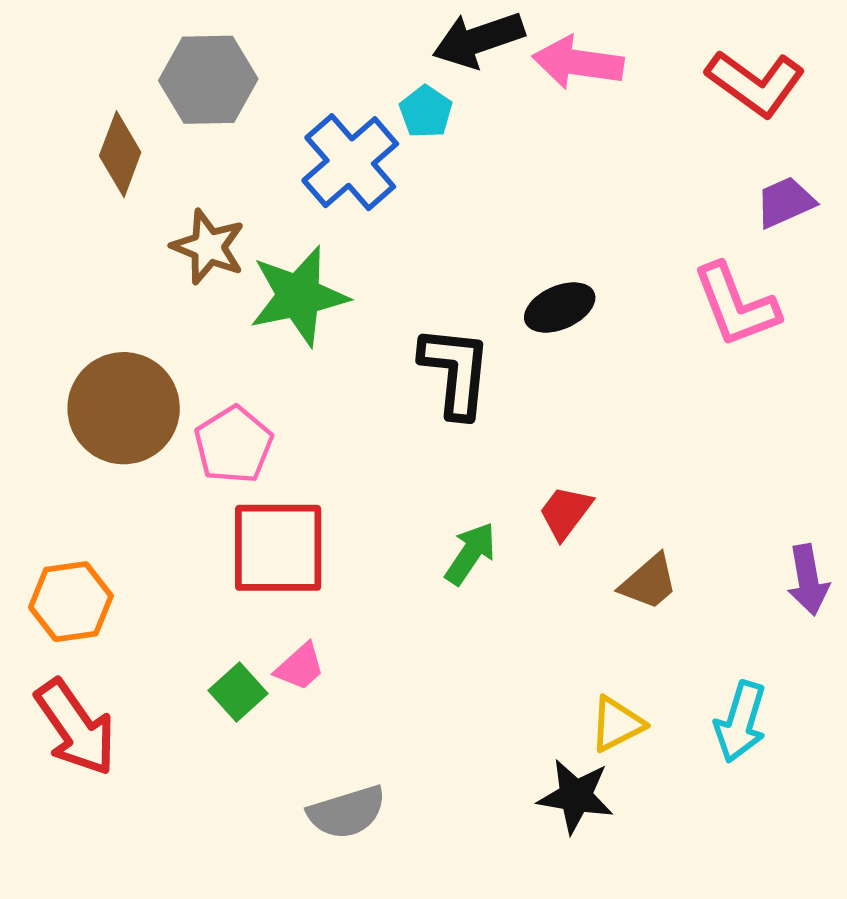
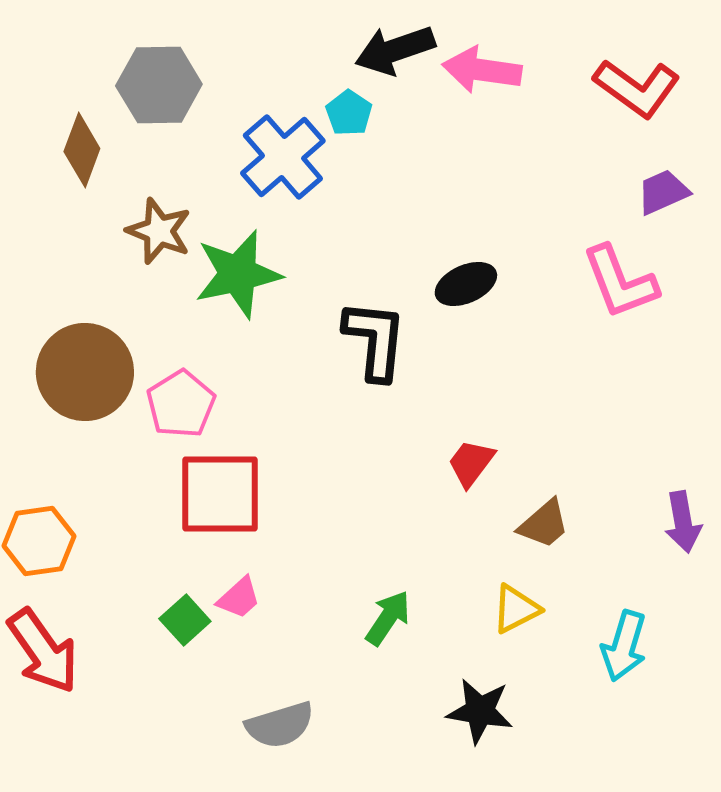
green arrow: (470, 554) -> (388, 618), moved
yellow triangle: (617, 724) -> (516, 609), moved

